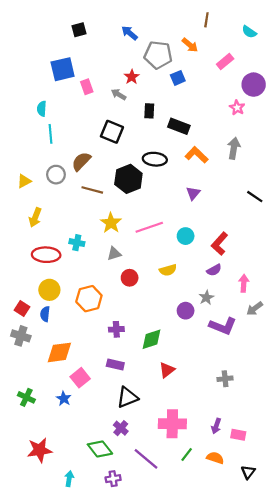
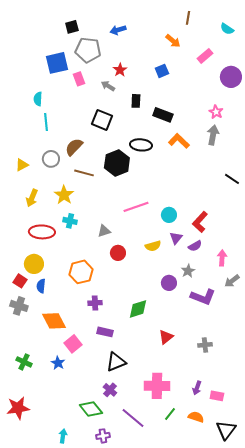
blue arrow: (130, 33) -> (118, 30), turned -56
gray pentagon: (158, 55) -> (88, 50), moved
pink star: (237, 108) -> (216, 112), moved
purple triangle: (193, 193) -> (176, 238), moved
yellow star: (111, 223) -> (64, 195), moved
yellow circle: (49, 290) -> (34, 264), moved
purple cross: (116, 329) -> (95, 303), moved
orange diamond: (59, 352) -> (54, 321), turned 70
red triangle: (167, 370) -> (166, 337), moved
red star: (40, 450) -> (18, 408), moved
black triangle: (248, 472) -> (226, 430), size x1.5

